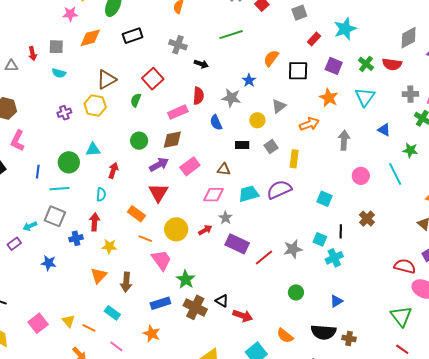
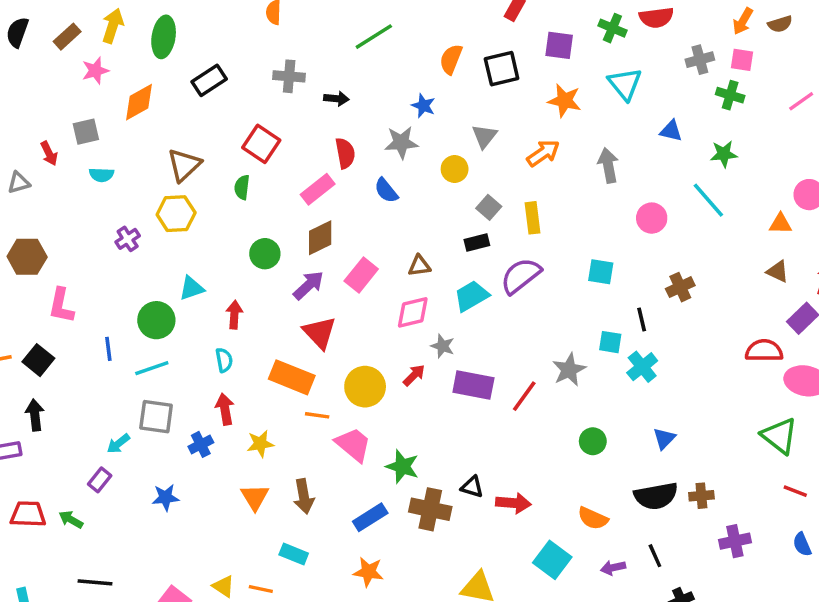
black rectangle: (242, 145) -> (477, 243), moved
orange rectangle: (136, 214) -> (292, 377), size x1.4
brown cross: (367, 219) -> (680, 287), turned 35

